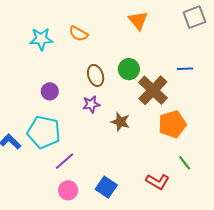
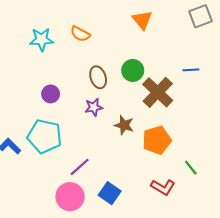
orange pentagon: (172, 124) -> (157, 140), moved
purple line: (64, 161) -> (80, 167), moved
pink circle: (68, 190) -> (70, 197), size x1.4

